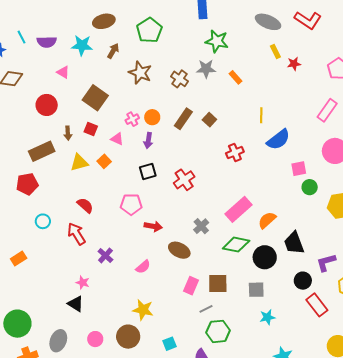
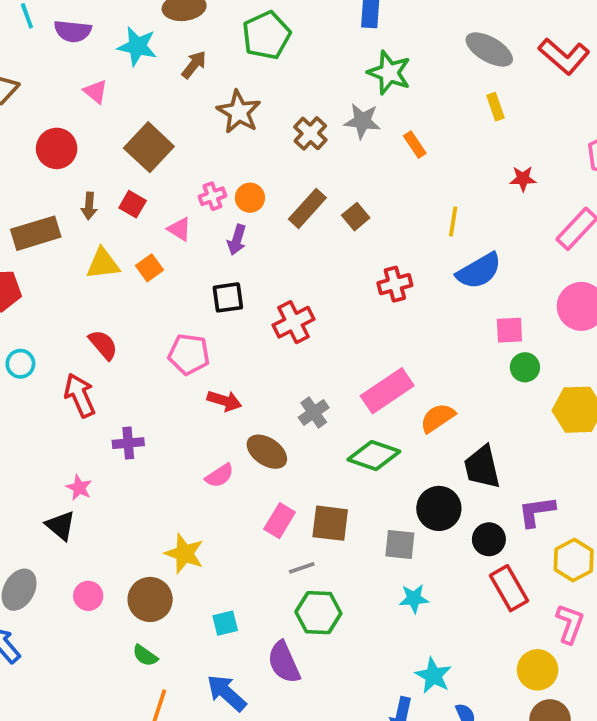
red star: (294, 64) -> (523, 179), moved
purple cross: (105, 255) -> (128, 443), turned 35
black circle: (265, 257) -> (439, 508), moved
pink semicircle: (143, 267) -> (220, 476), moved

